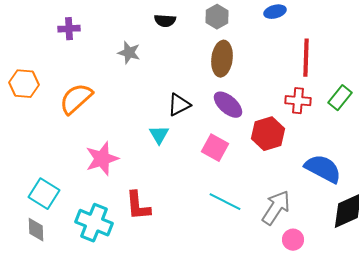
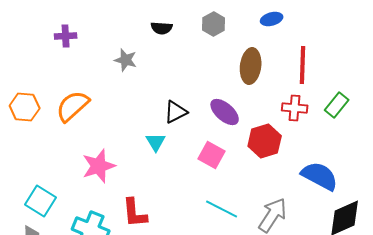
brown ellipse: (222, 59) -> (251, 66), moved
orange hexagon: (24, 84) -> (25, 107), moved

